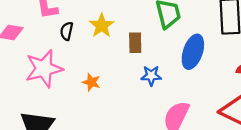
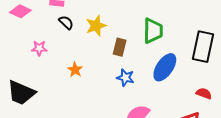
black semicircle: (67, 31) -> (66, 22), turned 105
pink star: (44, 69) -> (39, 48), size x0.5

